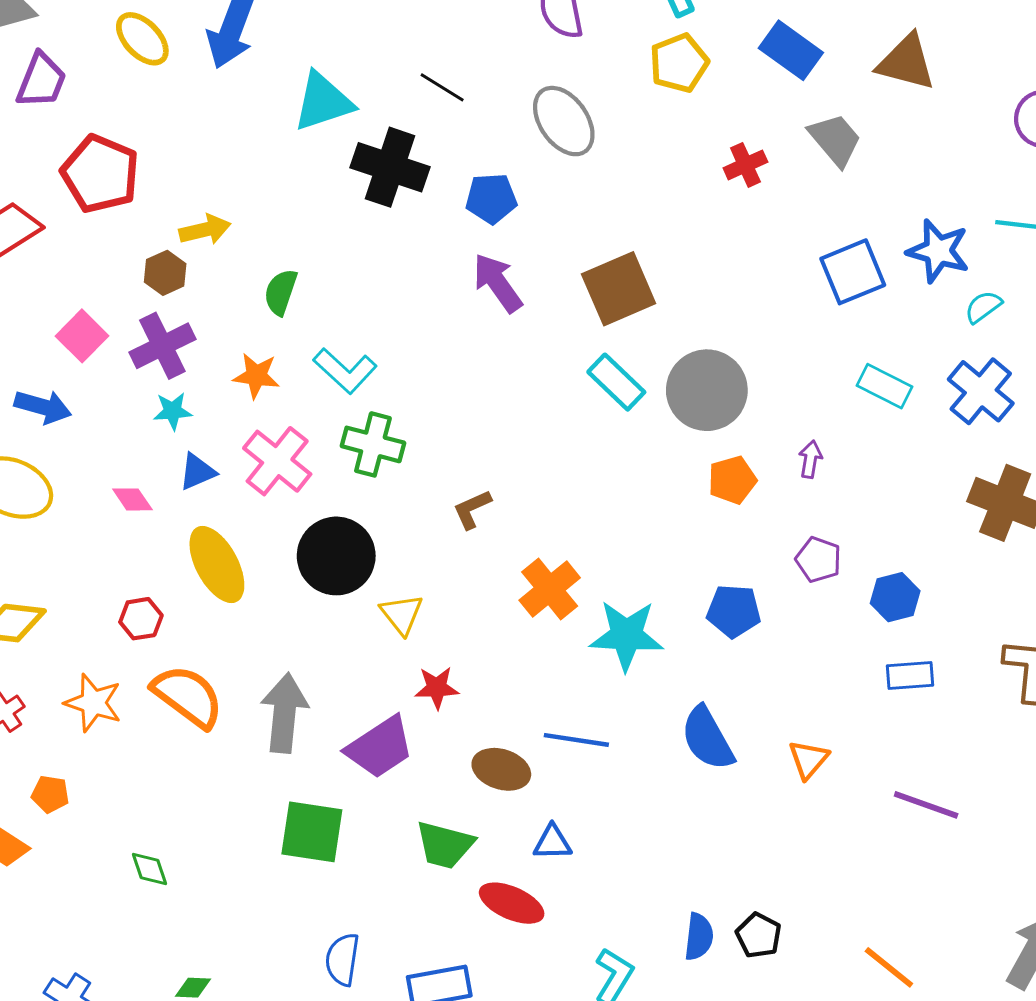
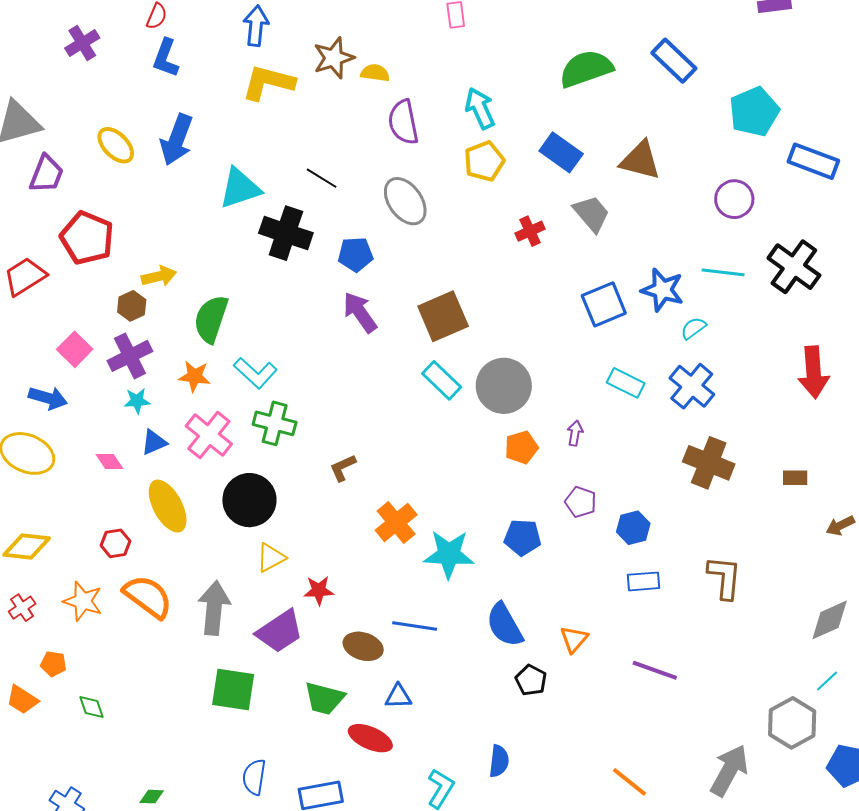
green semicircle: (281, 292) -> (211, 319), size x1.5
yellow triangle: (402, 614) -> (271, 558), moved, turned 40
green diamond: (150, 869) -> (91, 707), moved
black pentagon: (759, 935) -> (531, 680), moved

